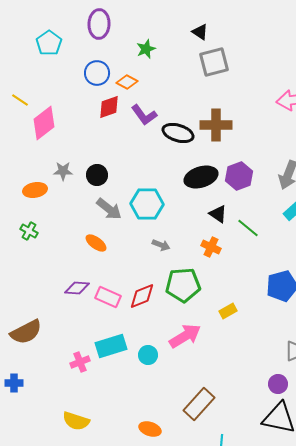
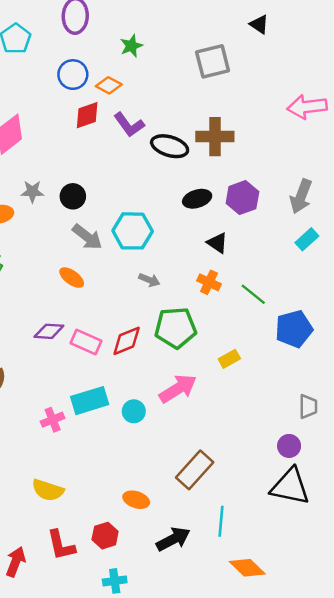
black triangle: (200, 32) -> (259, 24), moved
black ellipse: (201, 177) -> (197, 199), size x0.7
green line: (248, 228) -> (253, 294), moved

